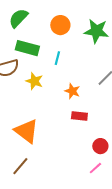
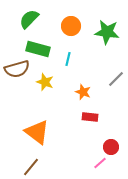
pink line: (95, 168) -> (100, 163), moved

